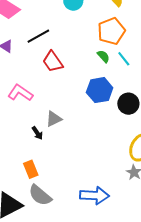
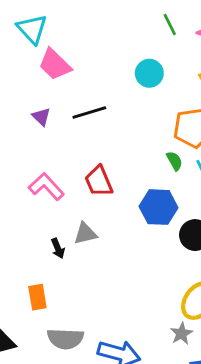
red trapezoid: (53, 62) -> (99, 181), moved
gray semicircle: (40, 195) -> (65, 339), moved, turned -50

